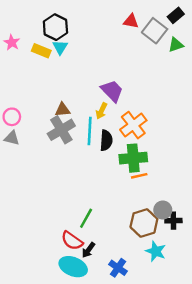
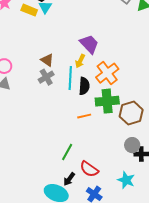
brown triangle: (63, 110) -> (47, 60), turned 40
gray cross: (61, 130) -> (46, 77), size x0.7
orange line: (139, 176) -> (84, 116), moved
brown hexagon: (144, 223) -> (131, 113), moved
red semicircle: (72, 241) -> (89, 169), moved

